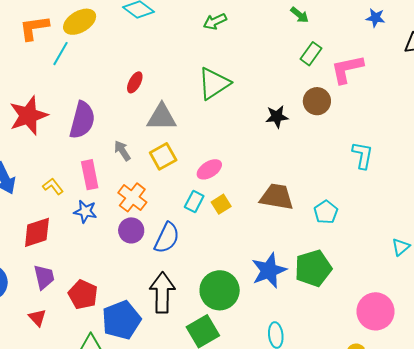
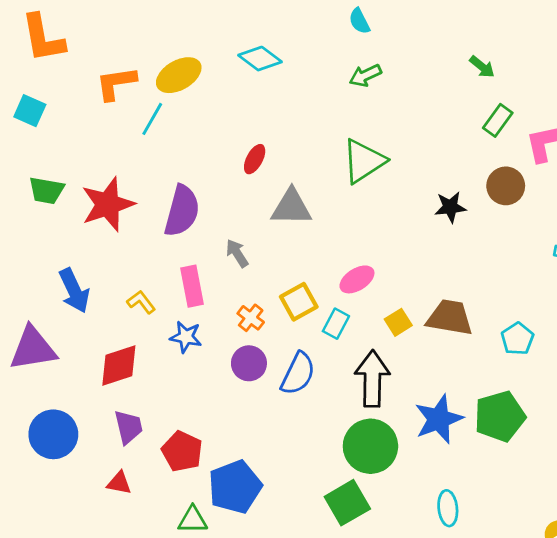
yellow square: (163, 156) -> (299, 302), moved
orange cross: (132, 197) -> (251, 318), size x0.7
yellow square: (221, 204) -> (398, 322), moved
black arrow: (162, 293) -> (372, 379), moved
red triangle: (37, 318) -> (119, 483), turned -36

